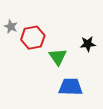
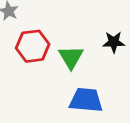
red hexagon: (33, 38) -> (33, 46), moved

